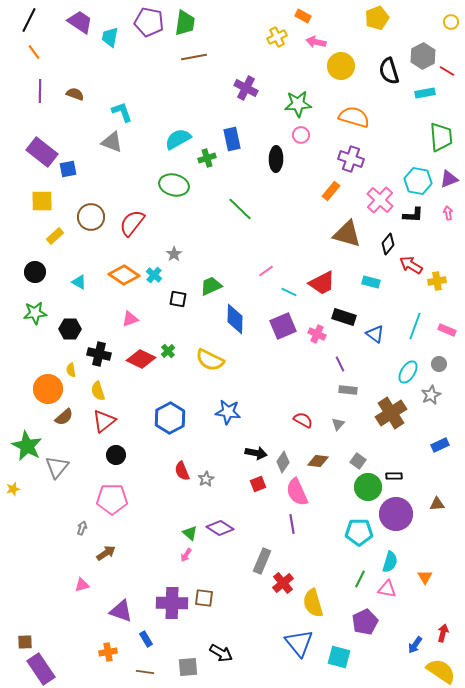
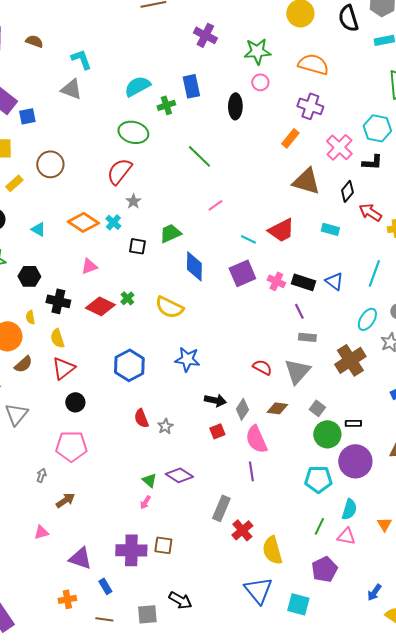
red semicircle: (132, 223) -> (119, 171), moved
pink line: (266, 271) -> (215, 205), moved
black rectangle: (344, 317) -> (303, 282), moved
gray triangle: (338, 424) -> (297, 371), size x2.0

